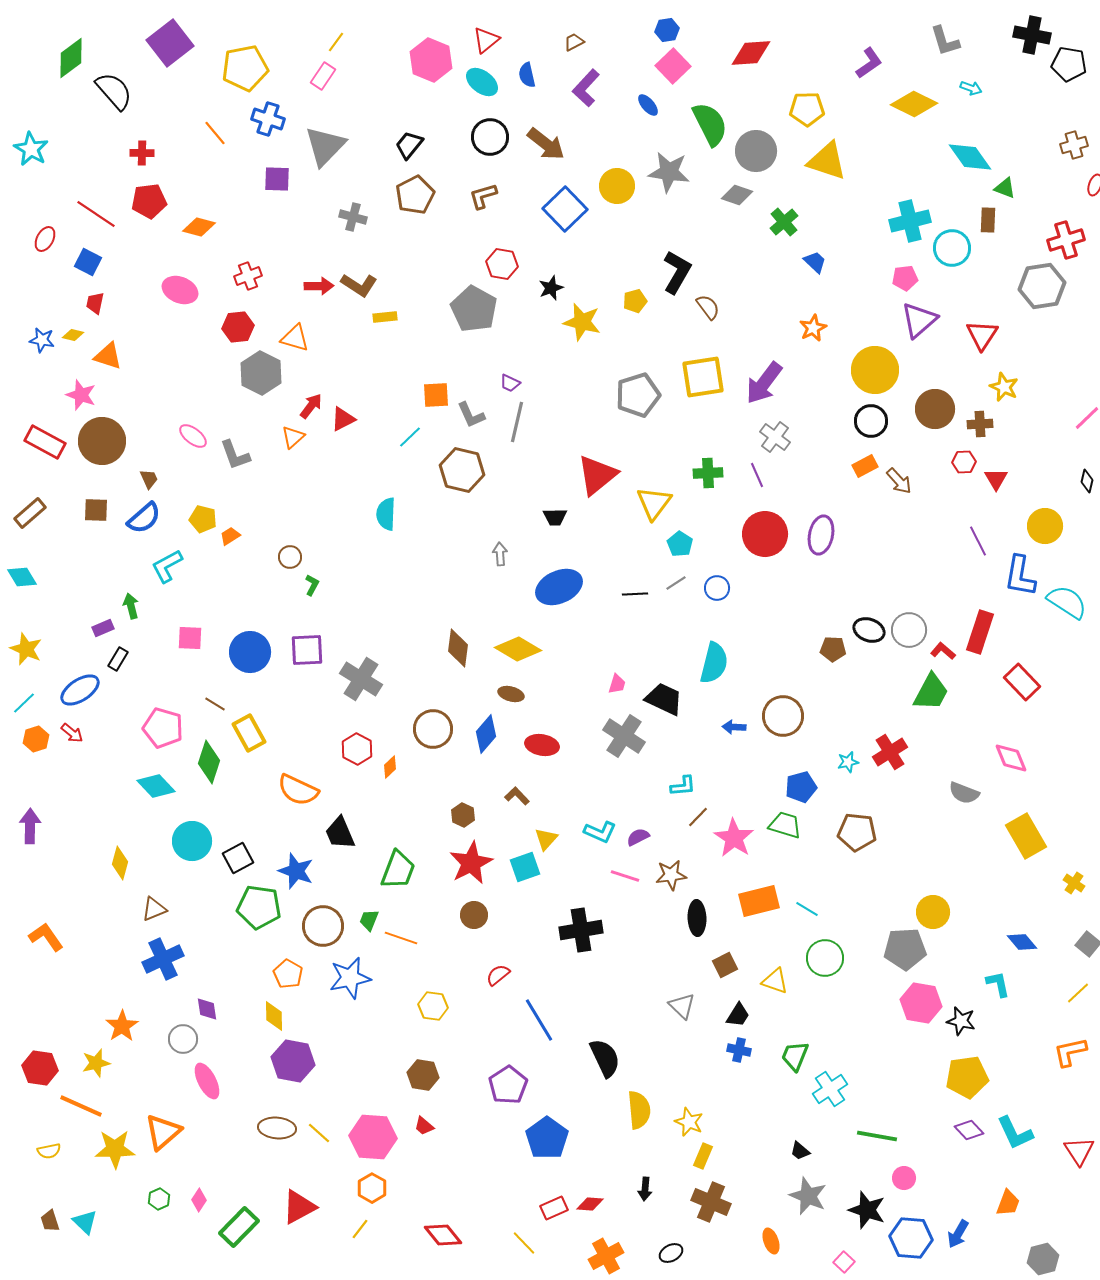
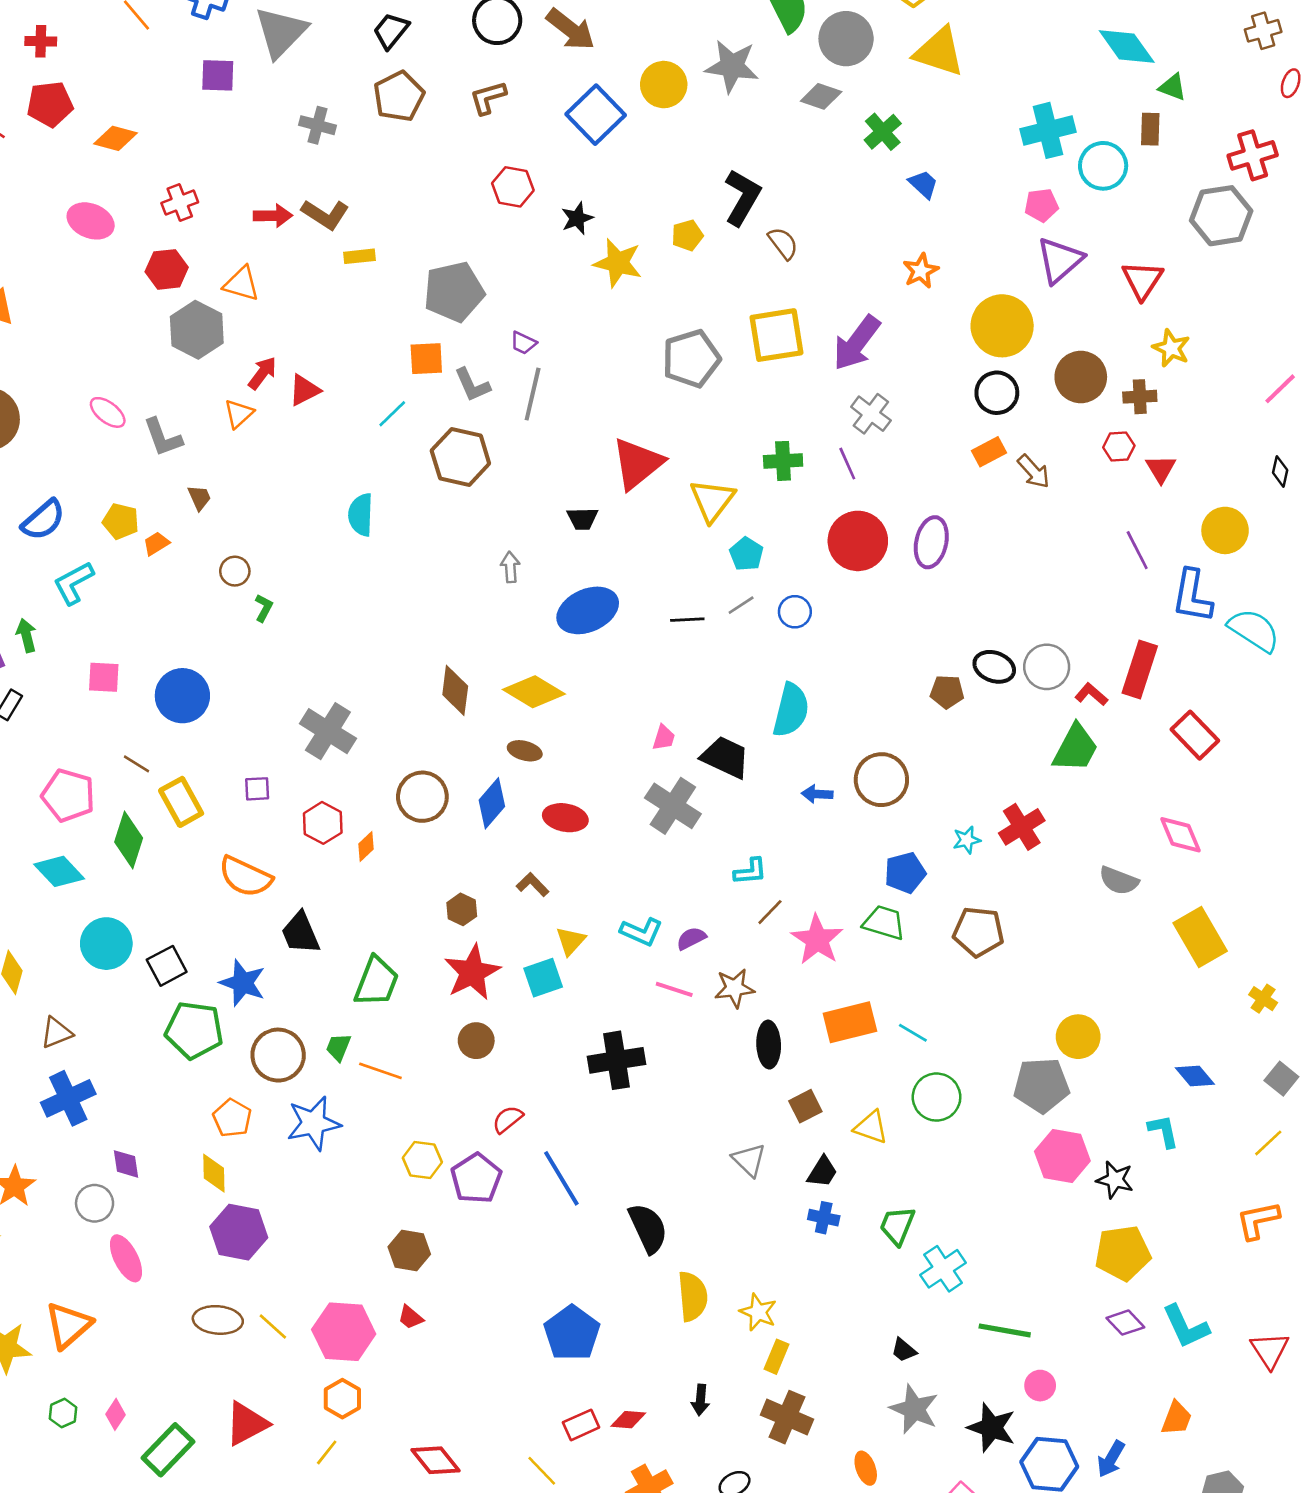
gray pentagon: (474, 309) -> (454, 292), moved, turned 30
brown trapezoid: (149, 479) -> (199, 498), moved
purple square: (307, 650) -> (257, 789), moved, size x0.6
purple pentagon: (508, 1085) -> (476, 1178), moved

